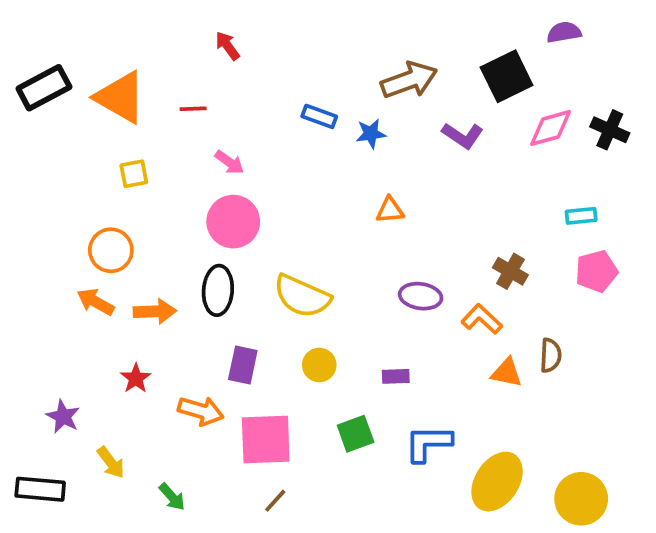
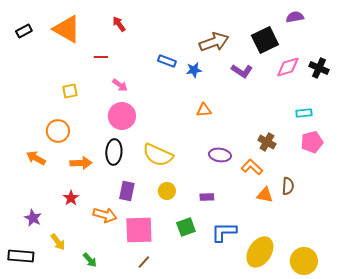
black rectangle: (44, 88) -> (24, 31), moved, size x0.6
orange triangle: (120, 97) -> (67, 29), moved
orange arrow: (96, 302) -> (36, 158), moved

